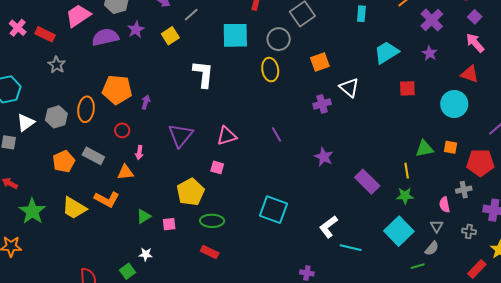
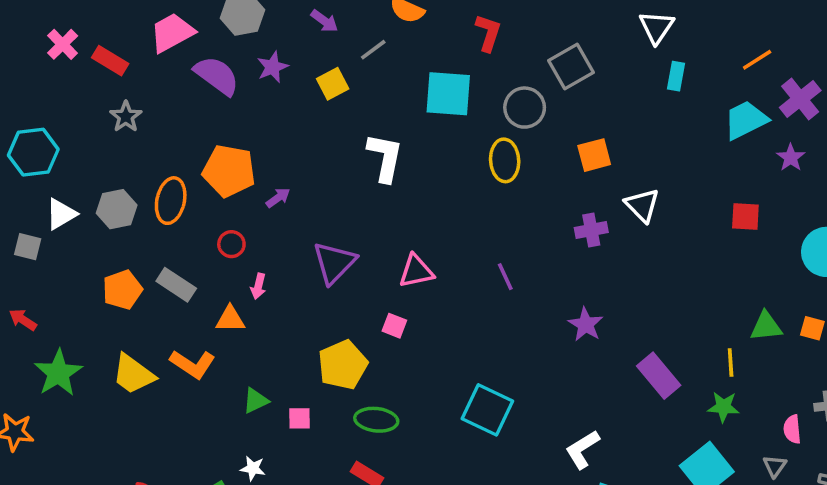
purple semicircle: (105, 37) -> (217, 76), turned 44
cyan trapezoid: (386, 52) -> (746, 120), moved
purple arrow: (146, 102) -> (278, 198), turned 32

